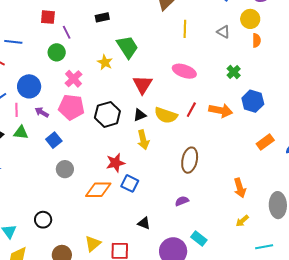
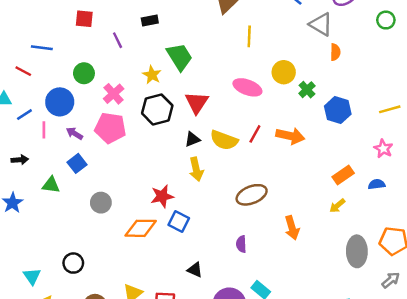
yellow circle: (250, 19) -> (284, 72), moved
purple line: (67, 32) -> (118, 40), moved
gray triangle: (223, 32) -> (321, 24), moved, size x1.5
green circle: (57, 52) -> (84, 73), moved
blue hexagon: (253, 101) -> (338, 110), moved
black hexagon: (107, 114) -> (157, 109), moved
green triangle: (21, 133) -> (51, 185), moved
blue square: (54, 140) -> (77, 163), moved
brown ellipse: (190, 160) -> (252, 195), turned 55
orange arrow: (240, 188) -> (292, 228), moved
purple semicircle: (182, 201) -> (241, 244), turned -72
yellow arrow: (242, 221) -> (337, 206), moved

